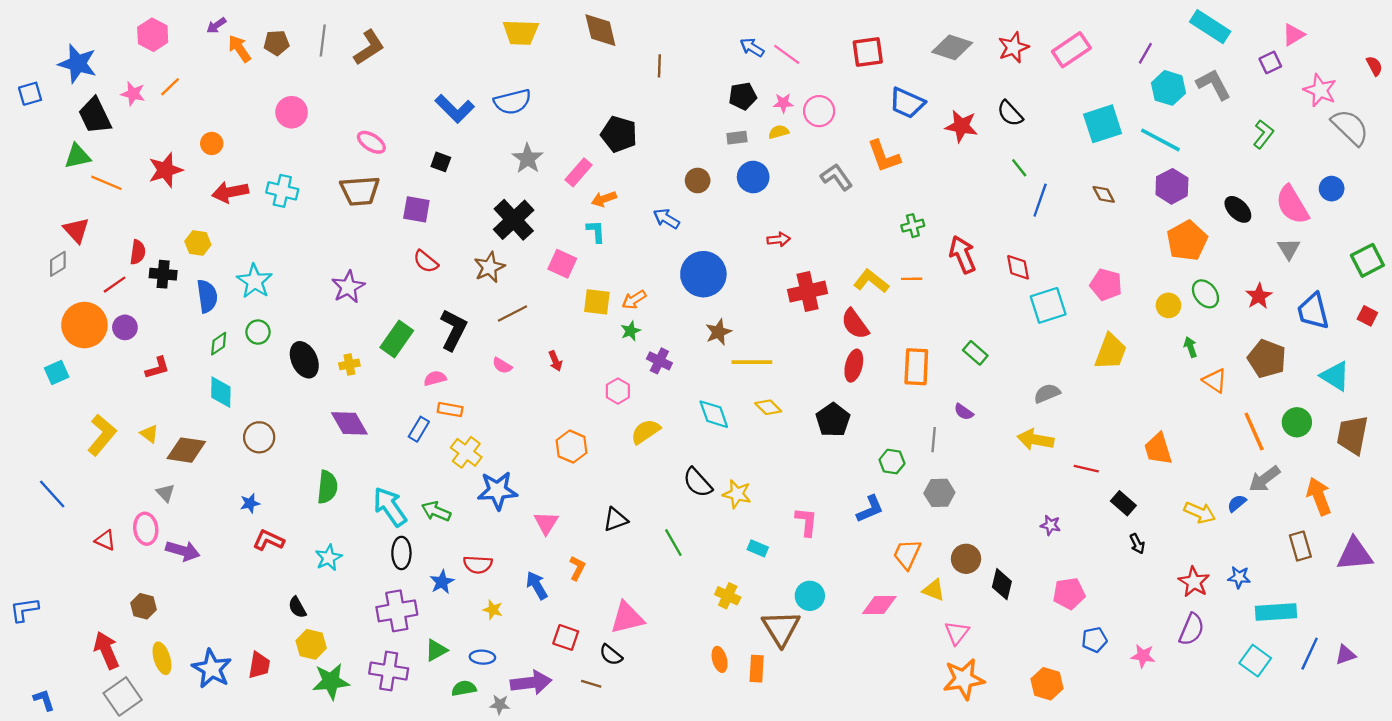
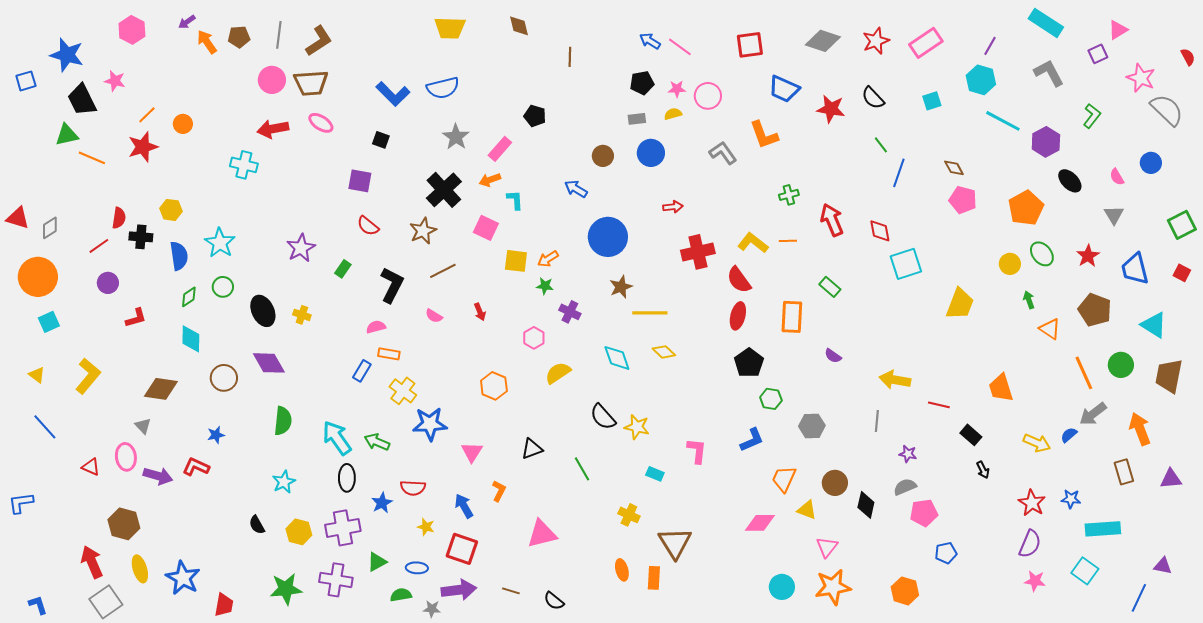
brown diamond: (600, 30) -> (519, 26), size x0.7
orange line: (170, 87) -> (147, 115), moved
cyan hexagon: (1168, 88) -> (981, 80), moved
pink circle: (292, 112) -> (272, 80), moved
cyan square: (1103, 124) -> (932, 101), moved, size x0.6
black pentagon: (619, 134) -> (535, 116), size x0.7
purple hexagon: (1172, 186) -> (1046, 142), moved
brown trapezoid: (360, 191) -> (311, 83), moved
red arrow: (230, 192) -> (273, 129), moved
orange arrow: (604, 199) -> (490, 180), moved
pink semicircle: (1292, 205) -> (1117, 177), size x0.5
red triangle: (76, 230) -> (18, 218), moved, turned -30
pink pentagon: (1106, 285) -> (963, 200), moved
orange circle: (84, 325) -> (38, 277), moved
green star: (631, 331) -> (545, 286), turned 30
green rectangle: (397, 339) -> (343, 269), moved, size x0.6
green rectangle: (975, 353) -> (830, 287), moved
yellow cross: (349, 364) -> (302, 315), turned 30
gray semicircle: (1047, 393) -> (905, 487), moved
black pentagon: (833, 420) -> (749, 363), moved
purple diamond: (349, 423) -> (269, 363), moved
yellow triangle: (149, 434) -> (37, 375), moved
gray line: (934, 440) -> (877, 421), moved
red L-shape: (268, 540) -> (196, 467), moved
purple triangle: (1355, 554) -> (1171, 479), size x0.7
cyan circle: (810, 596) -> (782, 587), moved
brown hexagon: (143, 606) -> (124, 524), size x1.4
blue L-shape: (24, 610) -> (21, 503), moved
red square: (566, 637) -> (462, 549), moved, size x1.4
yellow hexagon: (311, 644) -> (299, 532), moved
blue line: (1310, 654) -> (1139, 598), moved
black semicircle: (611, 655) -> (554, 601), moved
purple triangle: (1345, 655) -> (1163, 566), turned 30
pink star: (1143, 656) -> (1035, 581), moved
red trapezoid: (259, 665) -> (224, 605), moved

